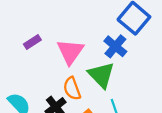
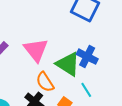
blue cross: (115, 46) -> (87, 57), moved

